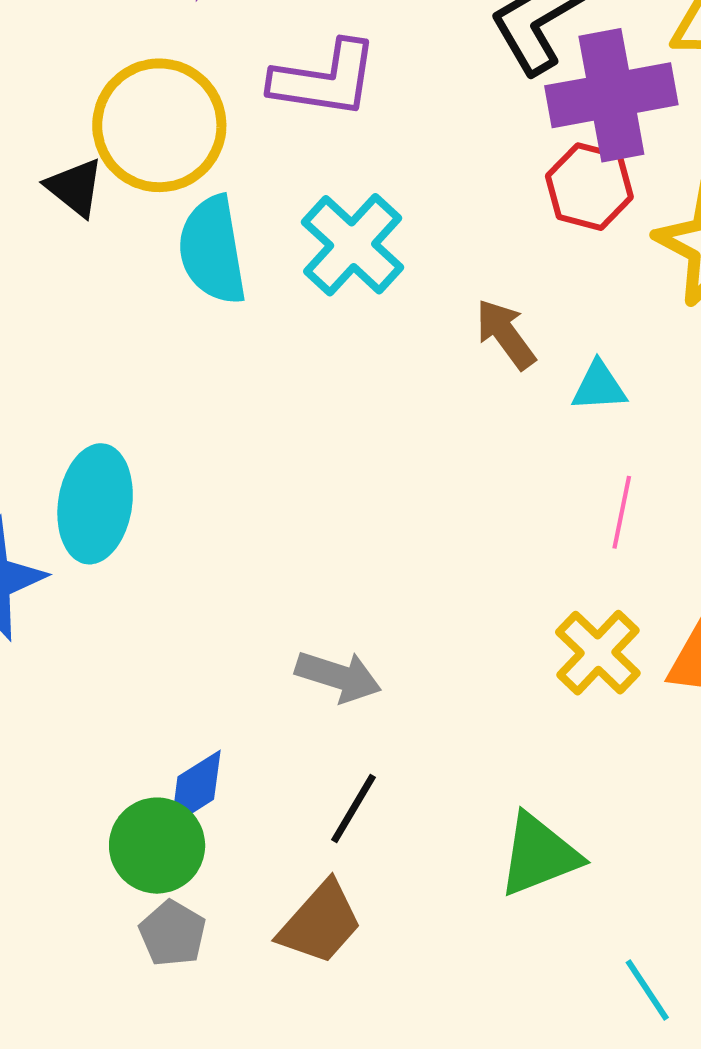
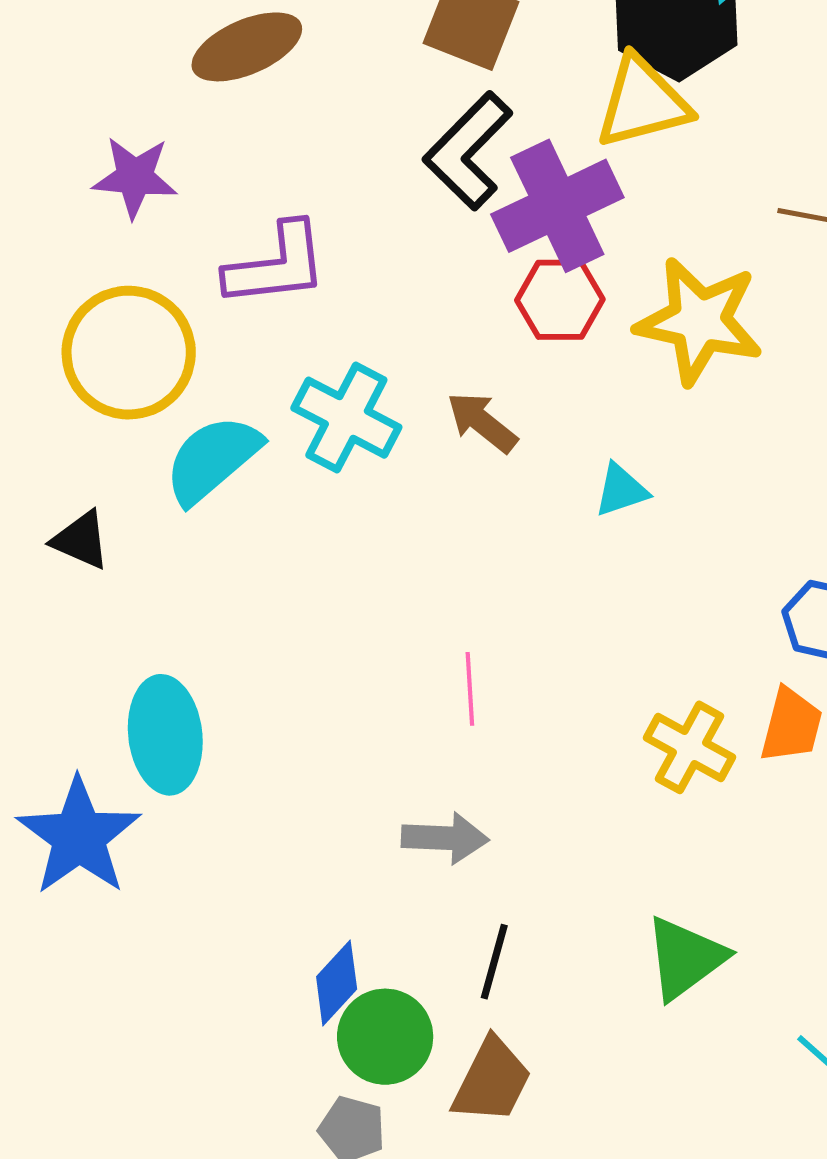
black triangle: (75, 187) -> (81, 540), moved
cyan semicircle: (212, 250) -> (212, 459), turned 74
brown arrow: (506, 334) -> (482, 422), moved
pink line: (622, 512) -> (470, 689), moved
green circle: (157, 846) -> (385, 1037), moved

